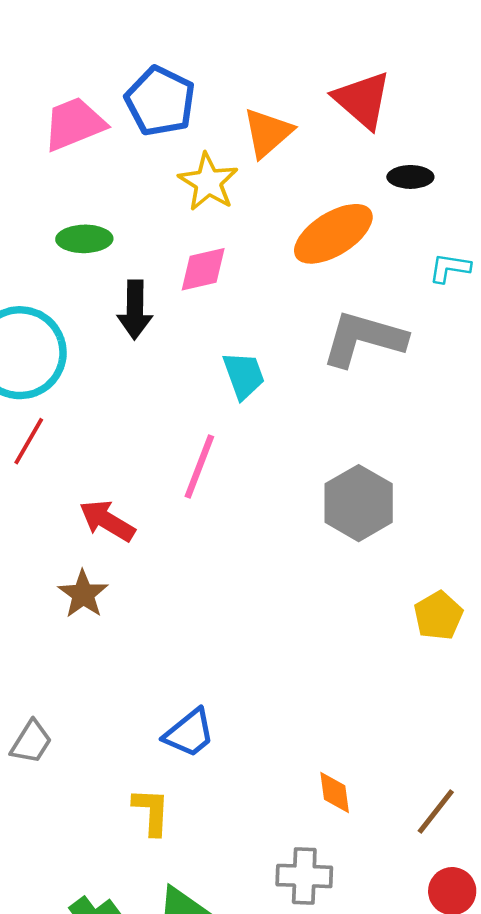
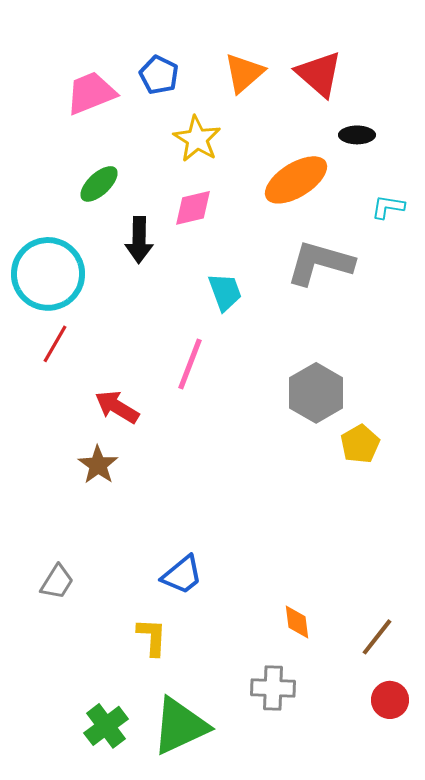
blue pentagon: (160, 101) -> (159, 75), size x0.7
orange triangle: (268, 133) -> (244, 73), moved
green ellipse: (84, 239) -> (99, 184), turned -42
yellow pentagon: (438, 616) -> (360, 444), moved

